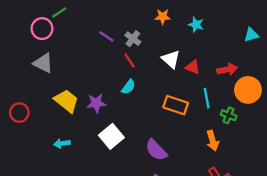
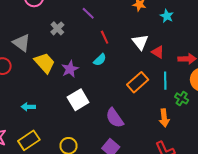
gray cross: (133, 39) -> (57, 28), moved
gray triangle: (43, 63) -> (22, 43), moved
purple star: (96, 103) -> (70, 69), turned -30
orange rectangle: (176, 105) -> (138, 82), turned -70
cyan arrow: (62, 143) -> (28, 107), moved

